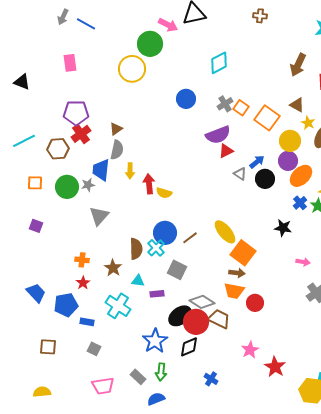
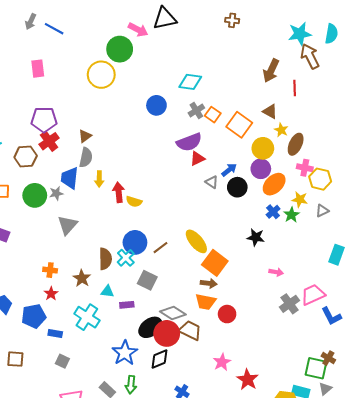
cyan diamond: (219, 63) -> (190, 82), moved, turned 35

